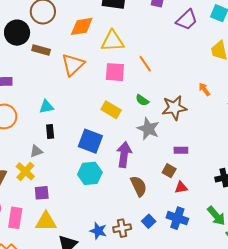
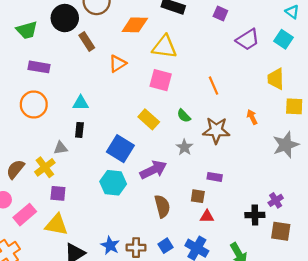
brown rectangle: (41, 50) -> (87, 42), turned 30
orange line: (145, 64) -> (213, 86), moved
orange triangle: (73, 65) -> (117, 64), size x0.7
gray star: (148, 129) -> (184, 147), size x0.7
purple arrow: (124, 155) -> (153, 170), turned 45
brown square: (169, 171) -> (198, 196), turned -32
pink rectangle: (15, 218) -> (25, 215), turned 30

